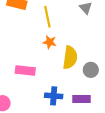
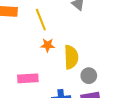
gray circle: (91, 70) -> (89, 76), moved

